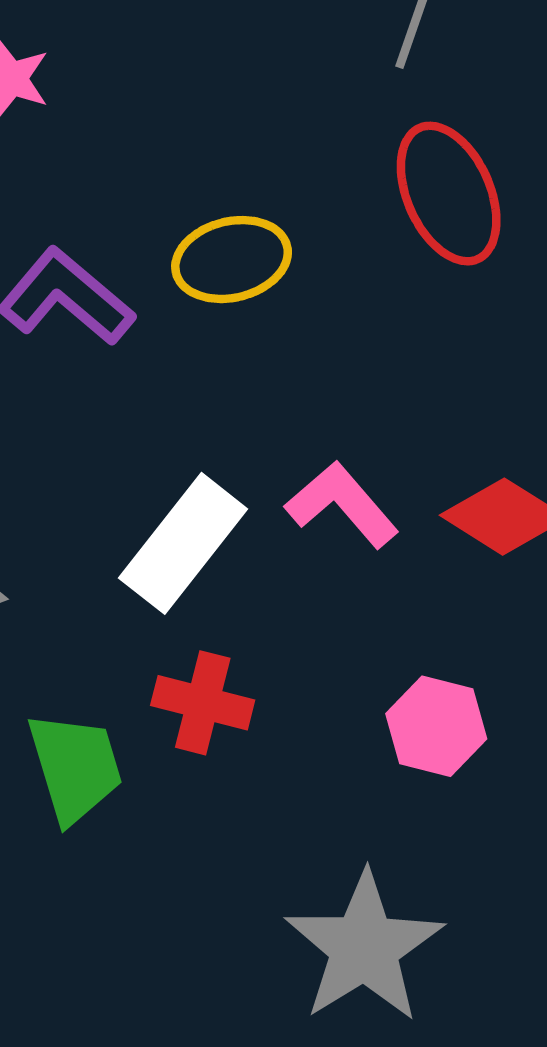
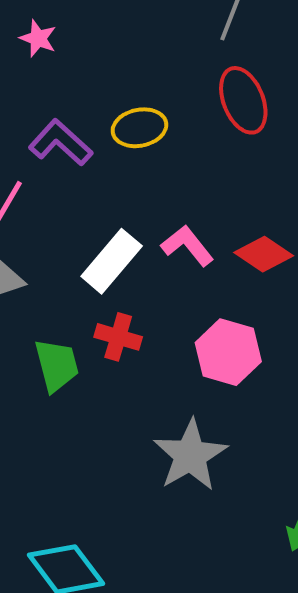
pink hexagon: (436, 726) -> (228, 352), size x1.4

